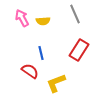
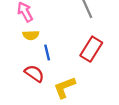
yellow semicircle: (43, 21) -> (31, 35), moved

